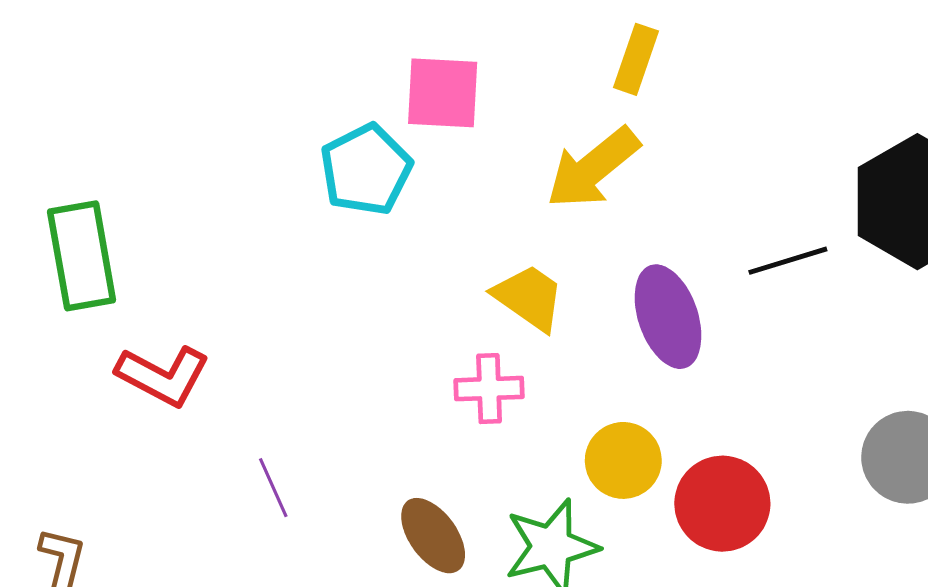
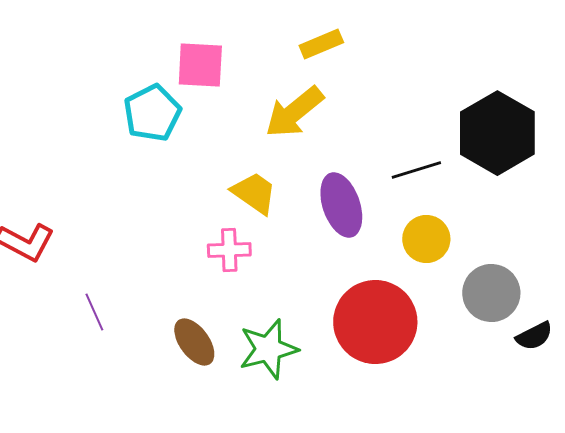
yellow rectangle: (636, 59) -> (321, 44), turned 48
yellow circle: (623, 460) -> (426, 239), moved
red circle: (722, 504) -> (375, 322), size x1.4

